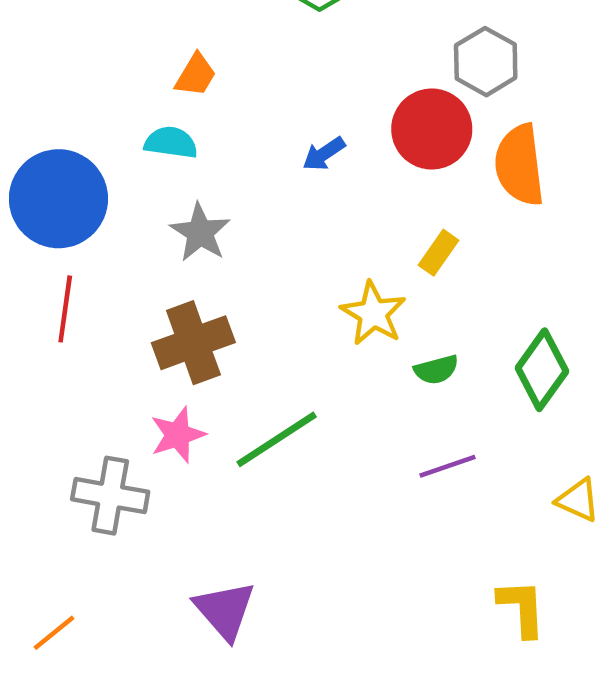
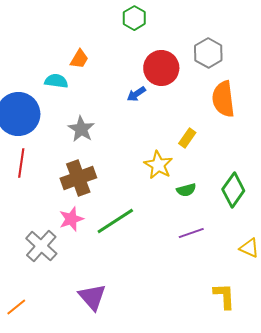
red circle: (432, 129) -> (161, 68), moved
cyan semicircle: (171, 143) -> (56, 81), moved
gray cross: (110, 496) -> (41, 246), turned 32

